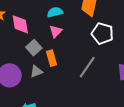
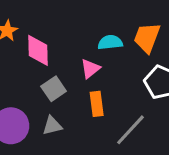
cyan semicircle: (55, 12) -> (110, 42), moved
orange rectangle: (51, 58) -> (97, 104), moved

